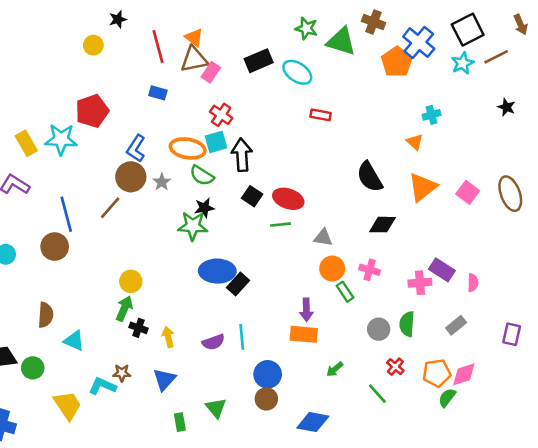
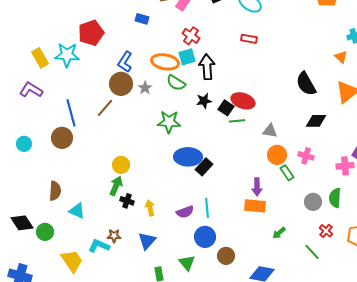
red rectangle: (321, 115) -> (249, 39), moved
black square: (252, 196) -> (226, 108), moved
black star: (204, 208) -> (204, 101), moved
blue circle: (268, 374) -> (205, 237), moved

